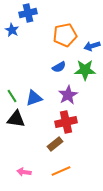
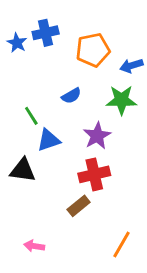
blue cross: (28, 13) -> (46, 33), moved
blue semicircle: (59, 67) -> (71, 96), moved
green line: (12, 96) -> (31, 116), moved
orange line: (61, 171) -> (121, 245), moved, turned -36

